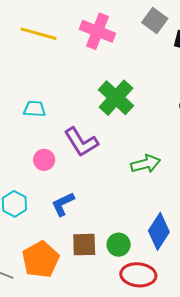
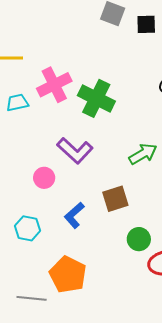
pink cross: (97, 31) -> (54, 85), moved, turned -32
cyan trapezoid: (34, 109) -> (17, 103), moved
brown square: (84, 245) -> (115, 199), moved

